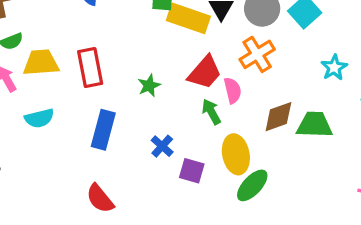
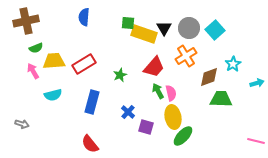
red rectangle: (90, 68) -> (84, 64), turned 70
pink semicircle: (233, 90) -> (171, 93), moved
brown diamond: (278, 117) -> (209, 77), moved

